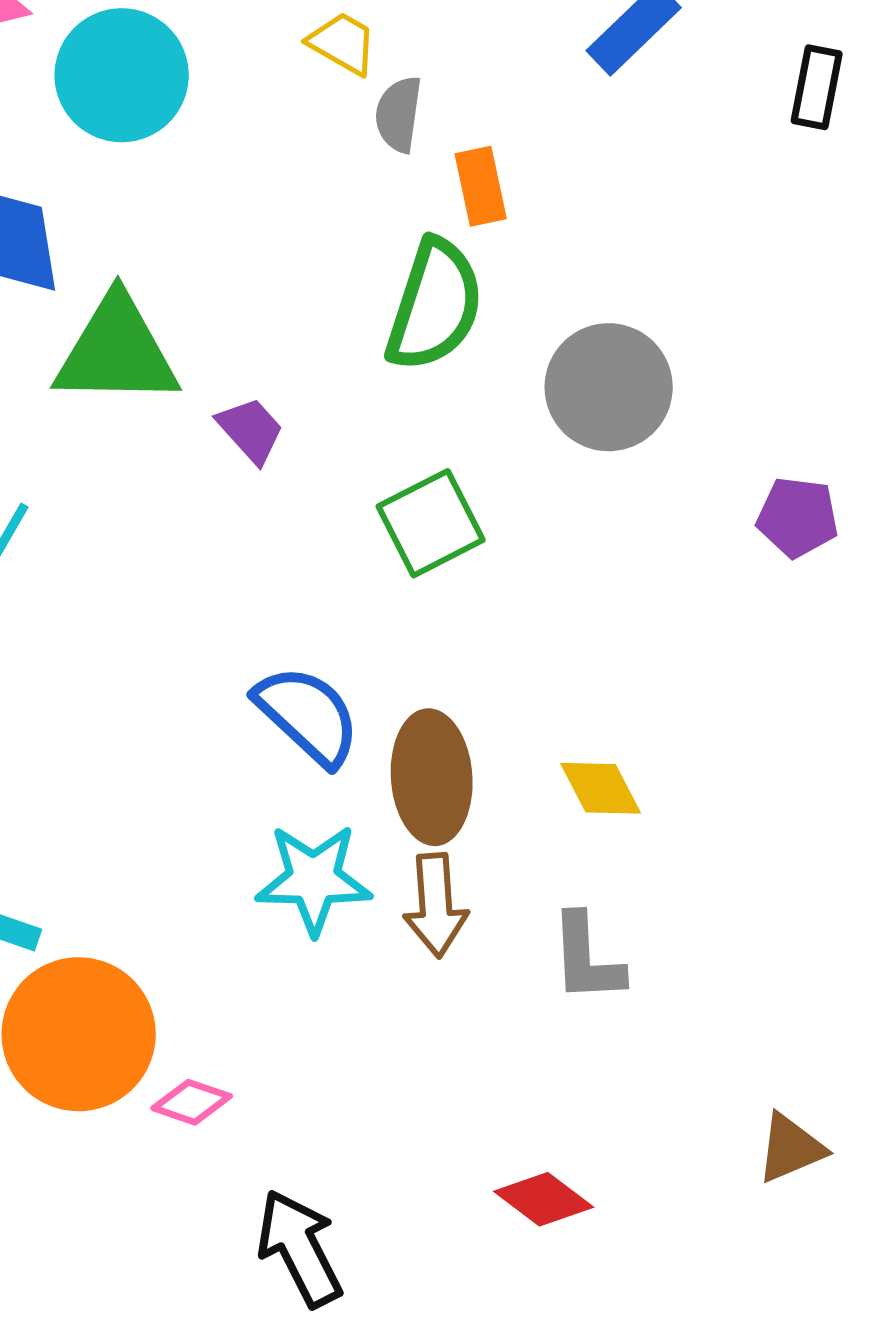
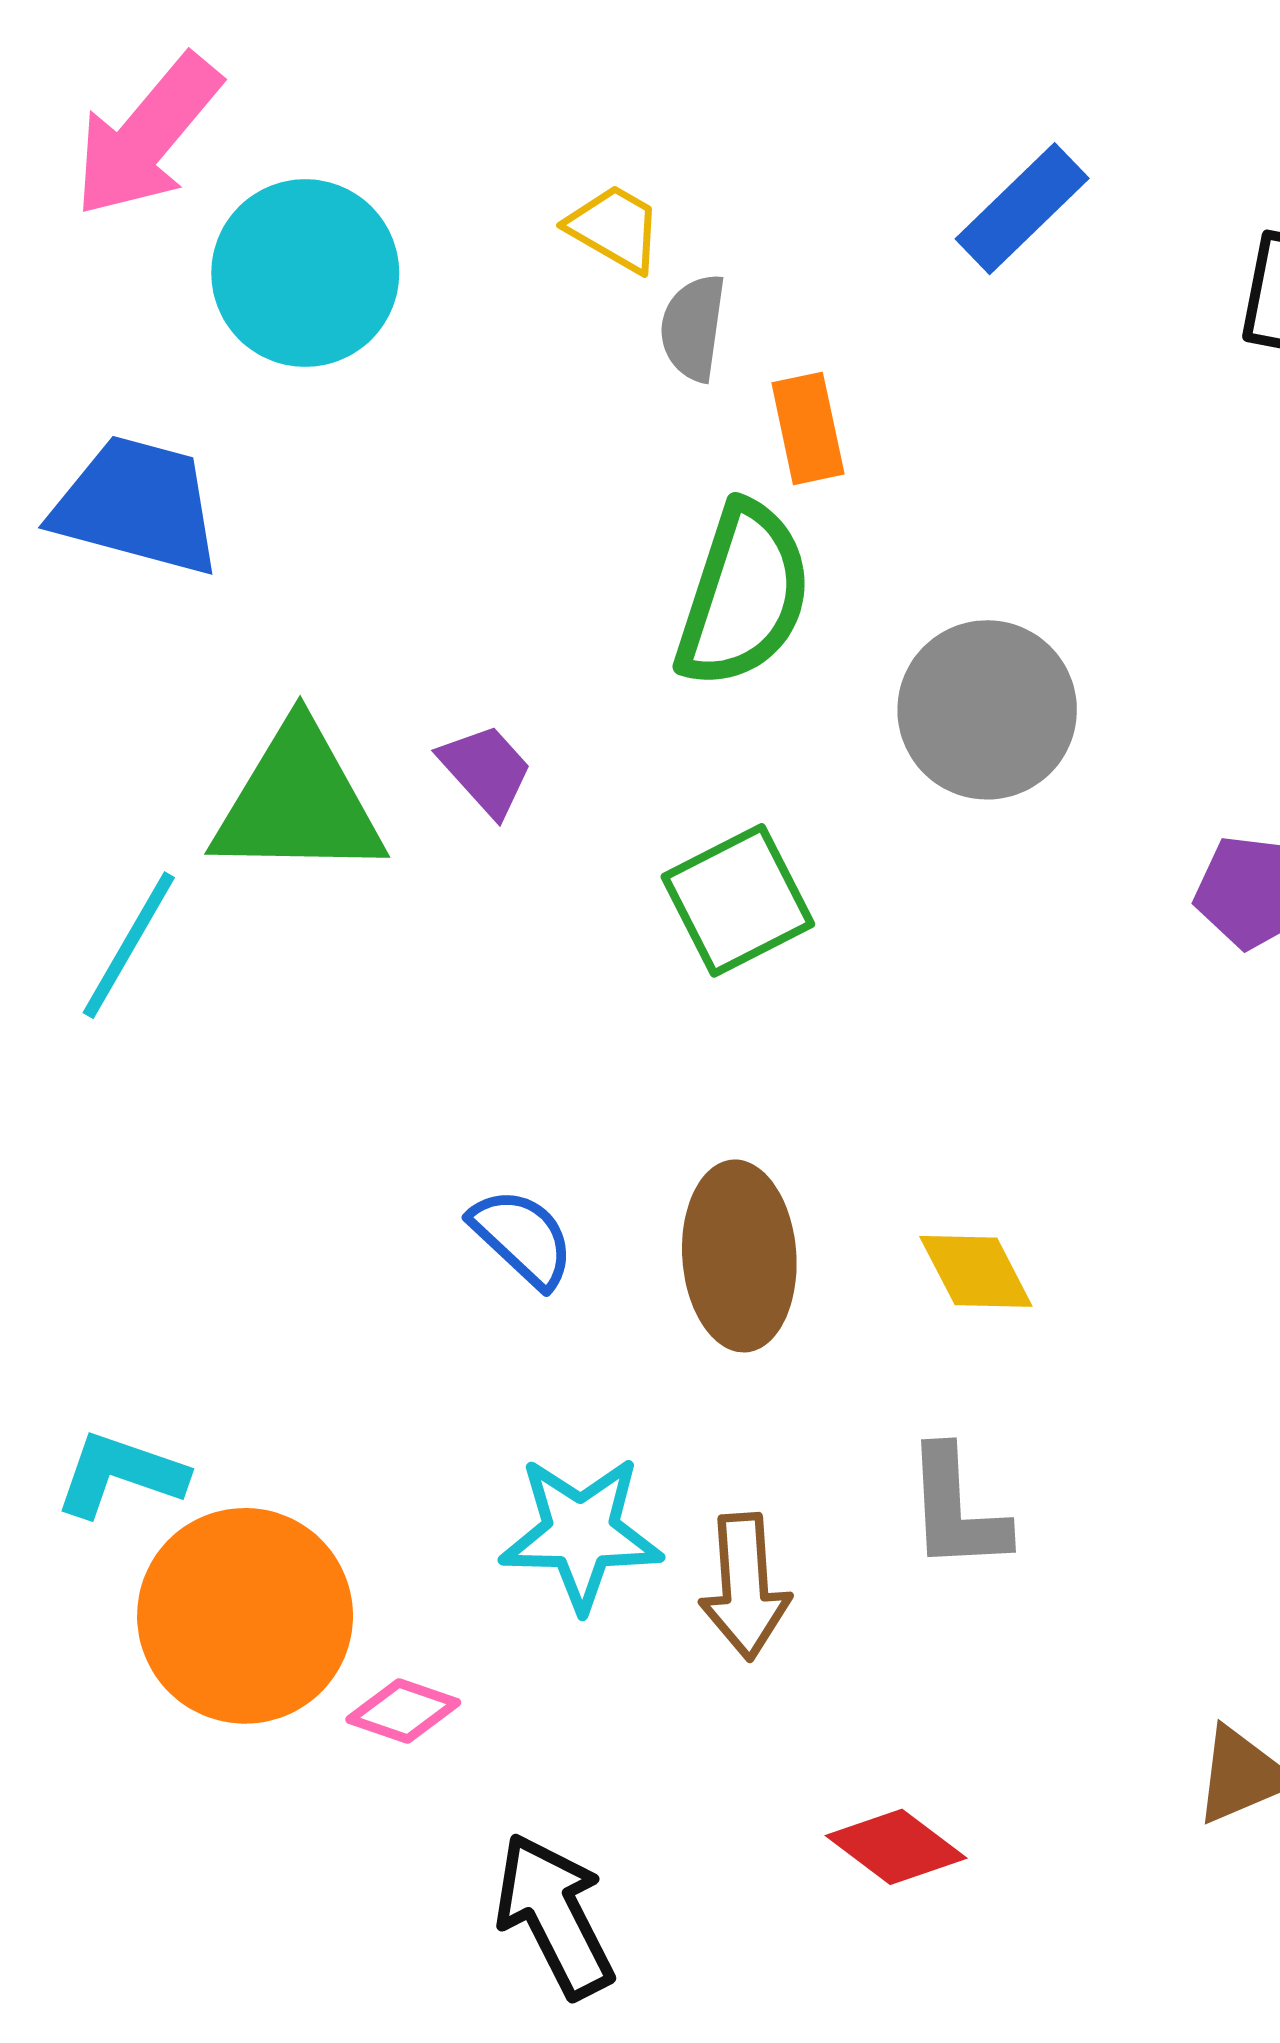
green triangle: (117, 351) -> (298, 802), moved
blue semicircle: (308, 715) -> (522, 1238), moved, size x0.7
cyan star: (314, 879) -> (581, 1533), moved
brown arrow: (436, 905) -> (745, 1586), moved

